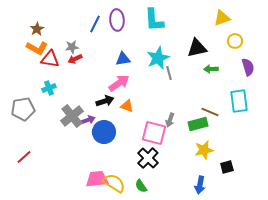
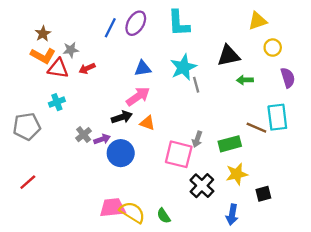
purple ellipse: (117, 20) -> (136, 23), turned 35
gray star: (72, 47) -> (71, 50), moved
brown line: (210, 112) -> (256, 128), moved
gray cross: (72, 116) -> (84, 135), size x0.6
black cross: (148, 158) -> (202, 186), moved

